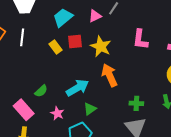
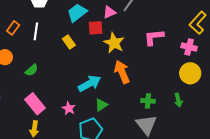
pink L-shape: (140, 39) -> (154, 37), turned 75
red square: (75, 41) -> (96, 28), moved
green semicircle: (41, 91) -> (32, 70), moved

